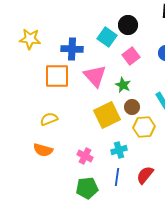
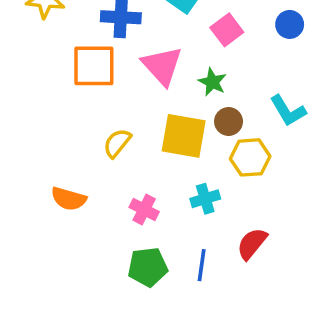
yellow square: (107, 115) -> (184, 136), turned 36
yellow semicircle: (49, 119) -> (117, 143), moved, turned -30
blue line: (117, 177) -> (202, 265), moved

